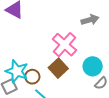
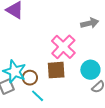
brown square: (58, 68) -> (56, 70), turned 36

